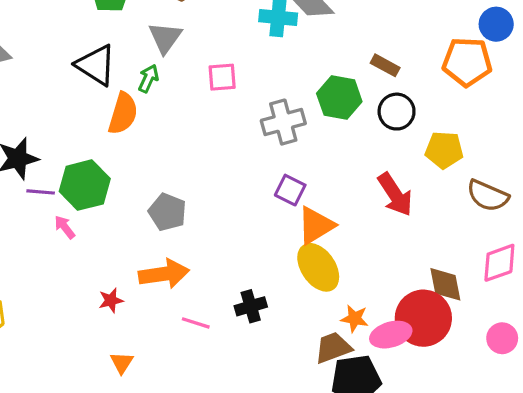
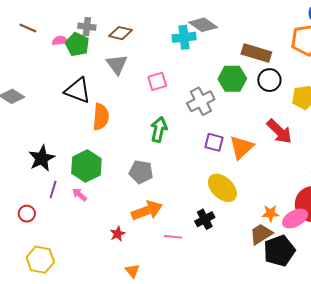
brown rectangle: (385, 65) -> (256, 53), size x1.6
green arrow: (148, 78) -> (159, 129), moved, size x1.4
purple line: (41, 192) -> (53, 190), moved, turned -66
orange triangle: (316, 225) -> (241, 147), moved
yellow ellipse: (318, 267) -> (222, 188), moved

